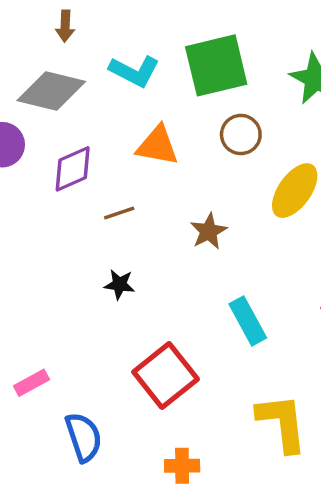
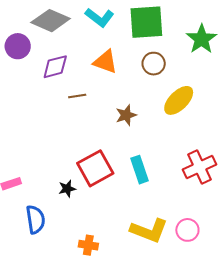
black star: (119, 284) -> (67, 189), moved, turned -30
red square: (166, 376) -> (95, 168), moved
yellow L-shape: (282, 423) -> (149, 231), turned 108

